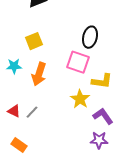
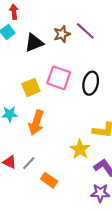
pink square: (78, 62) -> (59, 78), moved
orange rectangle: (19, 145) -> (49, 180), moved

